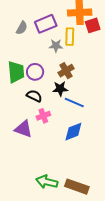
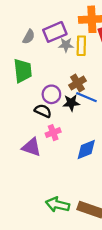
gray star: (56, 46) -> (66, 45), moved
green trapezoid: (16, 72) -> (23, 71), moved
purple circle: (35, 72) -> (51, 94), moved
blue line: (74, 103) -> (86, 97), moved

